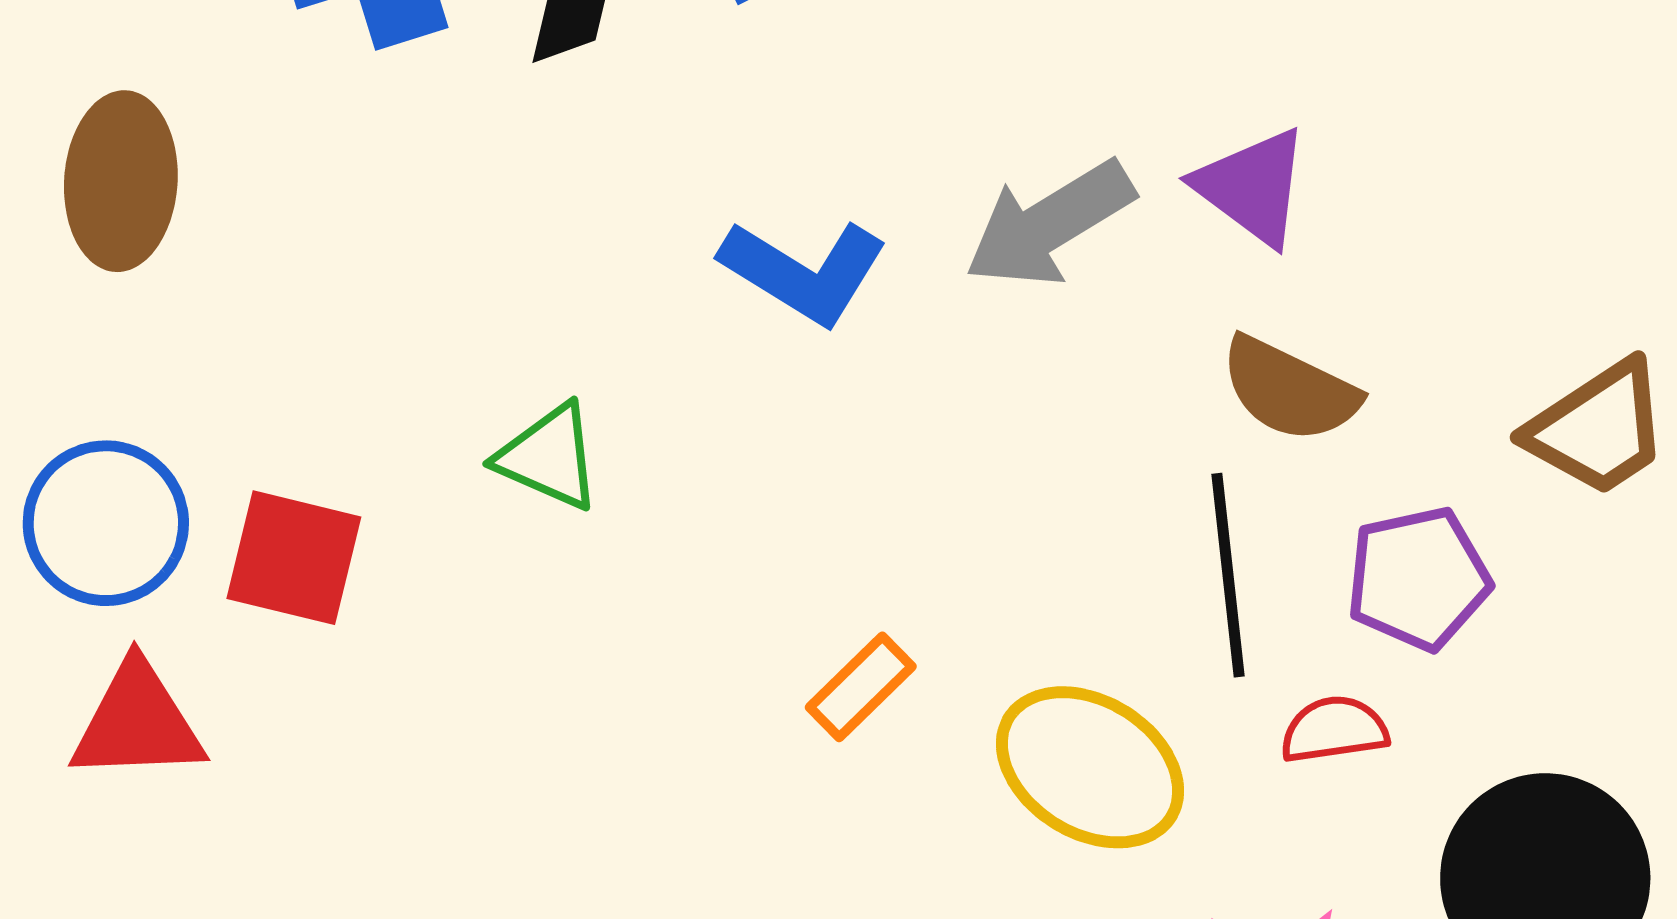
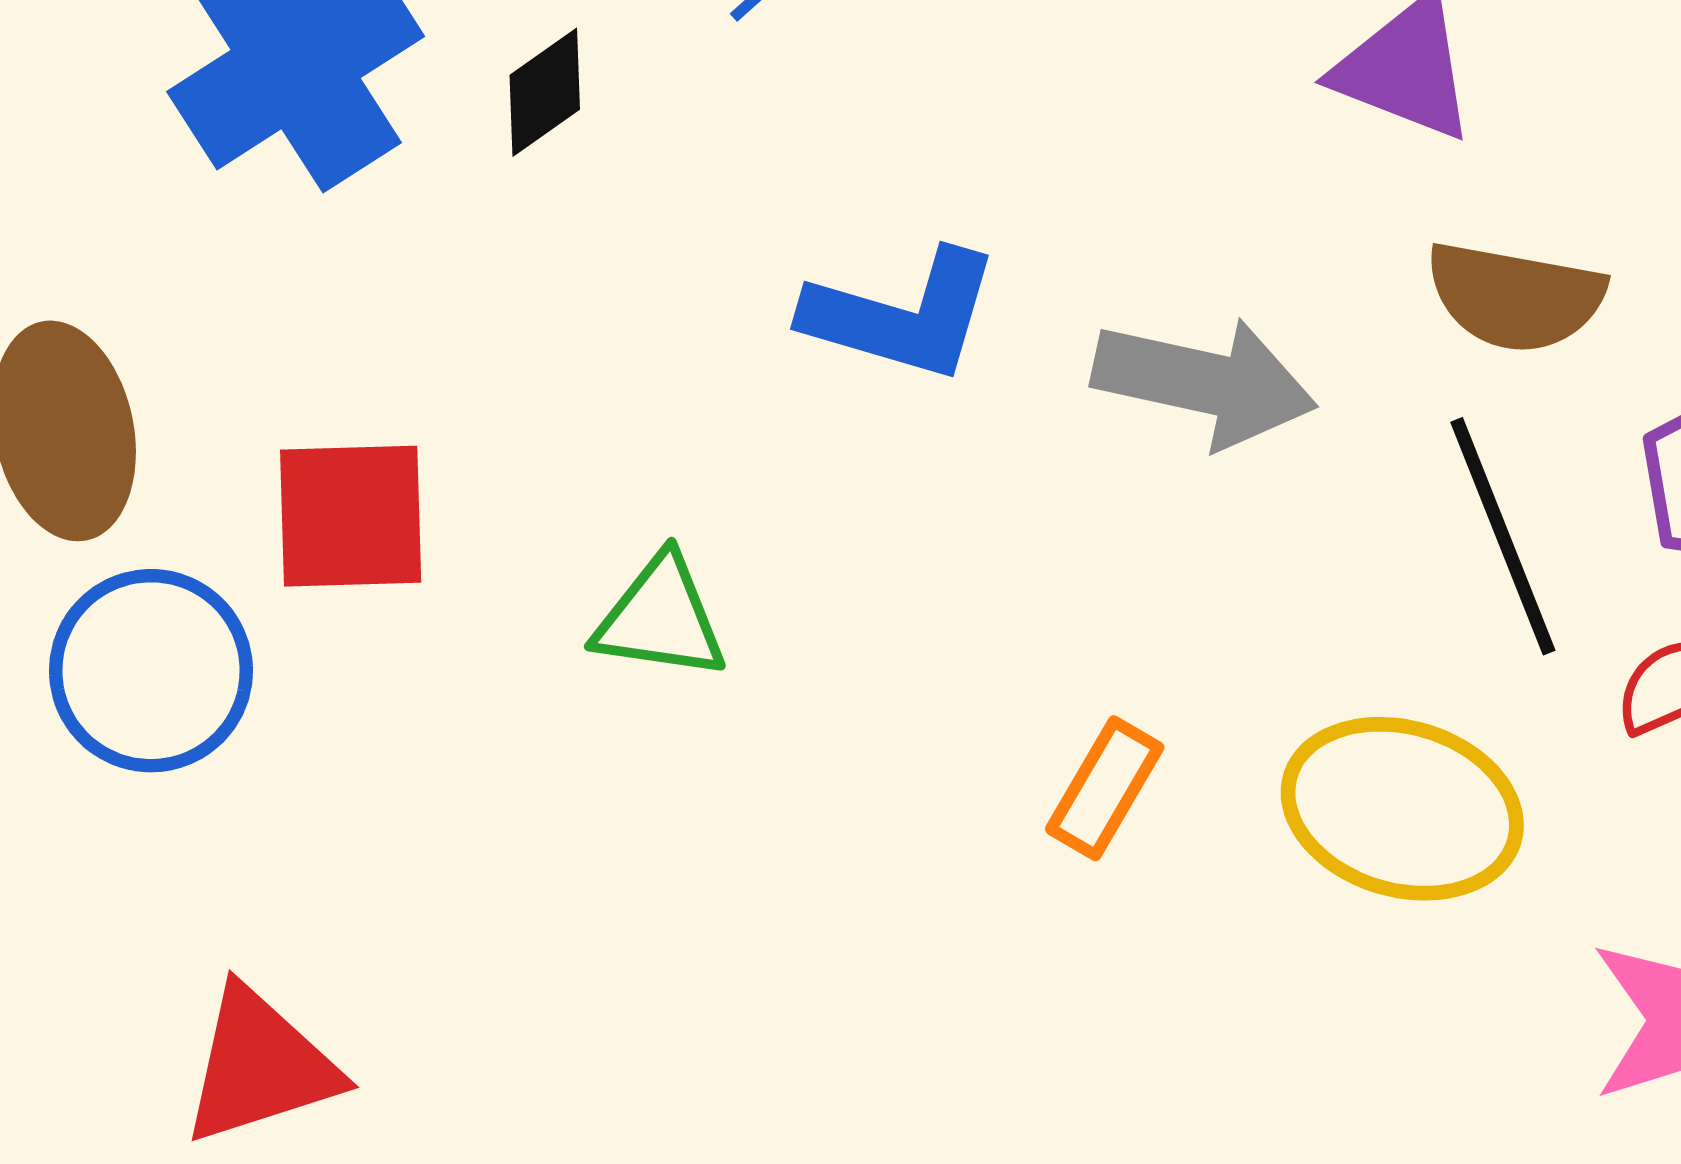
gray arrow: (1049, 224) -> (1205, 382), moved, turned -121
blue circle: (106, 523) -> (151, 671), moved
red square: (294, 558) -> (351, 516), moved

